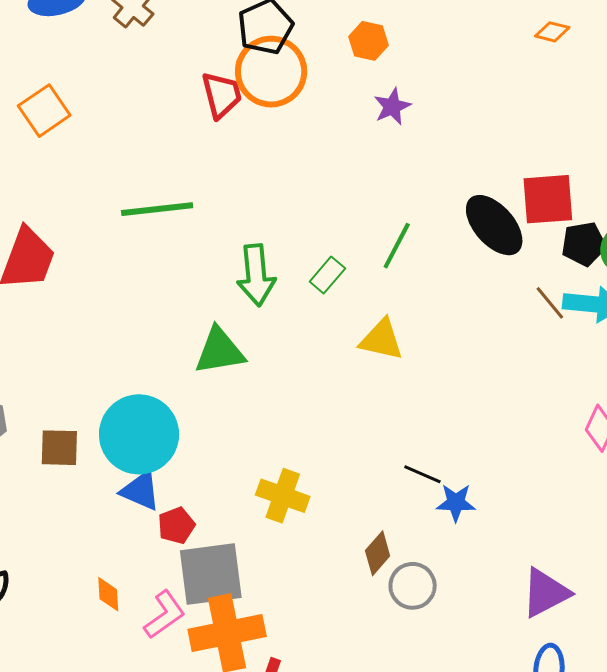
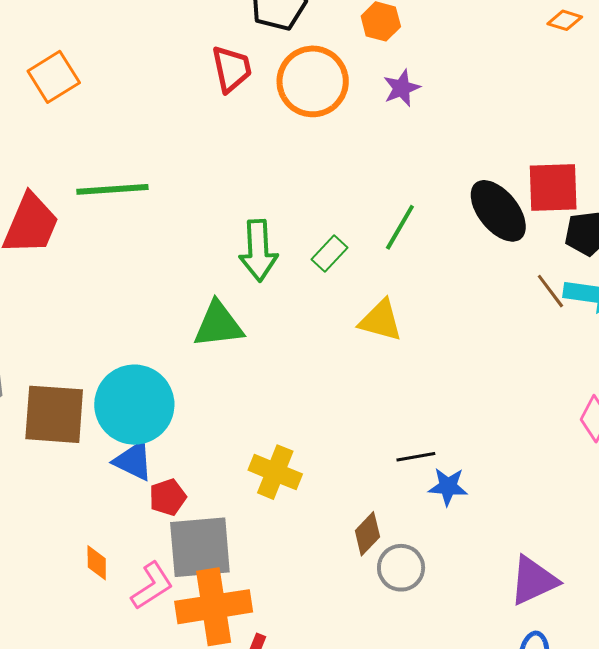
orange circle: (271, 72) -> (313, 81), moved
green line: (157, 209) -> (112, 189), moved
brown square: (59, 448) -> (54, 414), size x1.6
black line: (422, 474) -> (416, 457), turned -36

